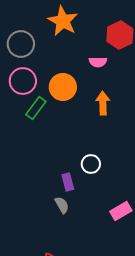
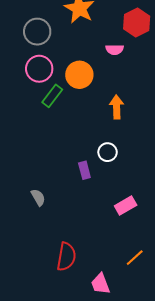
orange arrow: (103, 103) -> (117, 107), moved
gray semicircle: (62, 205) -> (38, 197), moved
pink rectangle: (121, 211) -> (126, 205), moved

